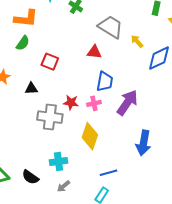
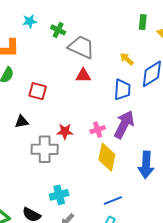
gray trapezoid: (111, 27) -> (81, 47), moved
blue trapezoid: (105, 82) -> (122, 90), moved
pink cross: (94, 103) -> (98, 130), moved
yellow diamond: (90, 136) -> (107, 157), moved

